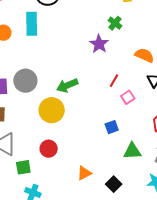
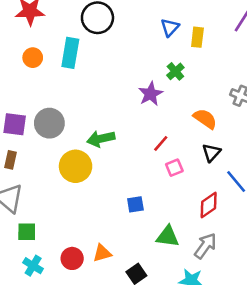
blue square: (112, 127) -> (135, 204), moved
red circle: (49, 149) -> (72, 258), moved

